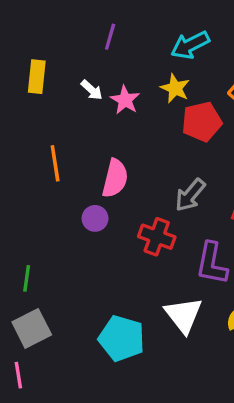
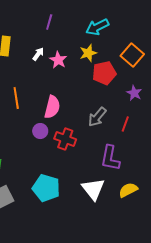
yellow star: (175, 88) -> (88, 53), turned 30
white arrow: (92, 90) -> (38, 54), turned -96
red cross: (157, 237) -> (65, 139), moved
cyan pentagon: (122, 338) -> (46, 188), moved

